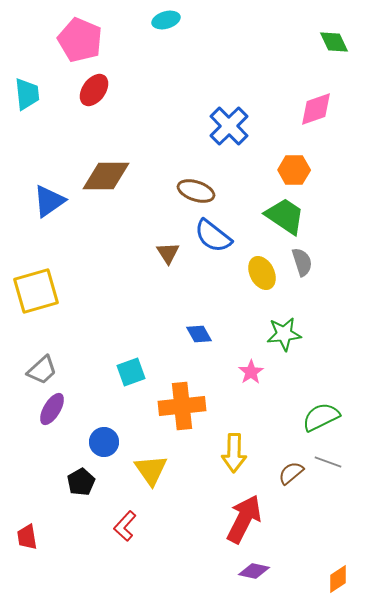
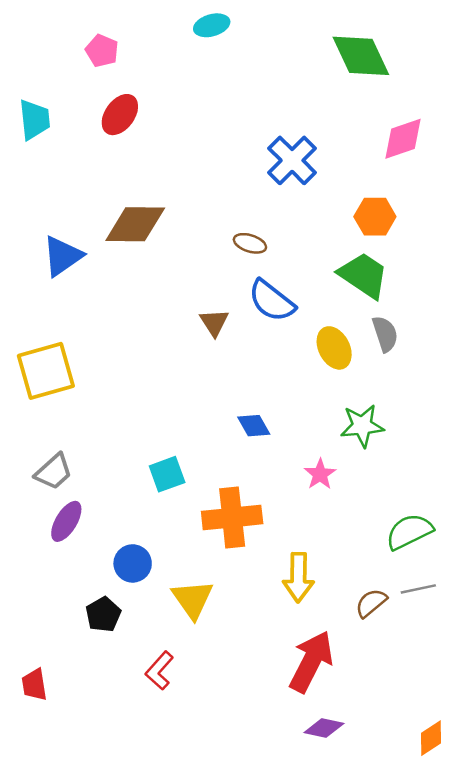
pink pentagon: (80, 40) -> (102, 51), size x0.6
green diamond: (334, 42) -> (361, 56), moved, size x1.6
brown ellipse: (196, 191) -> (250, 243), size x0.7
gray line: (328, 462) -> (418, 589), turned -32

